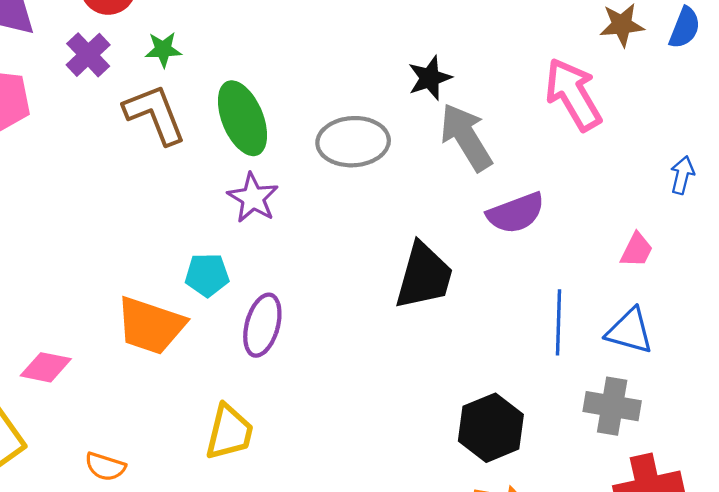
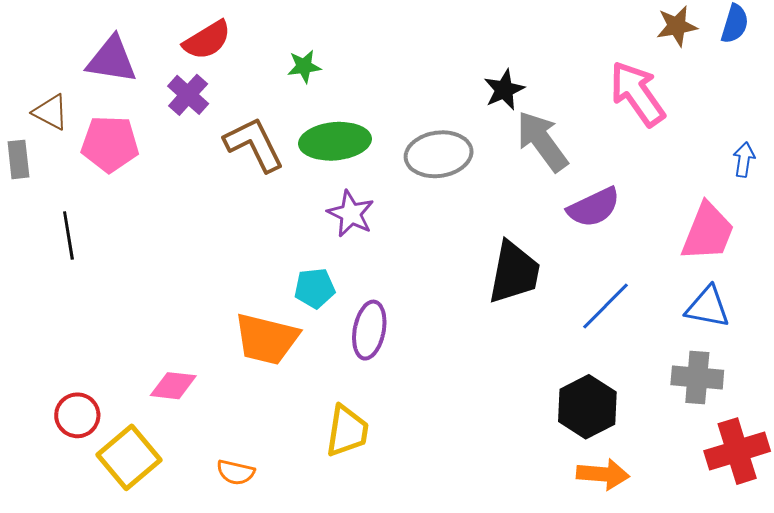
green star: (163, 50) -> (304, 66), moved
green ellipse: (242, 118) -> (335, 141), turned -68
pink trapezoid: (637, 250) -> (708, 232), size x1.8
blue line: (558, 322) -> (606, 306), moved, turned 48

